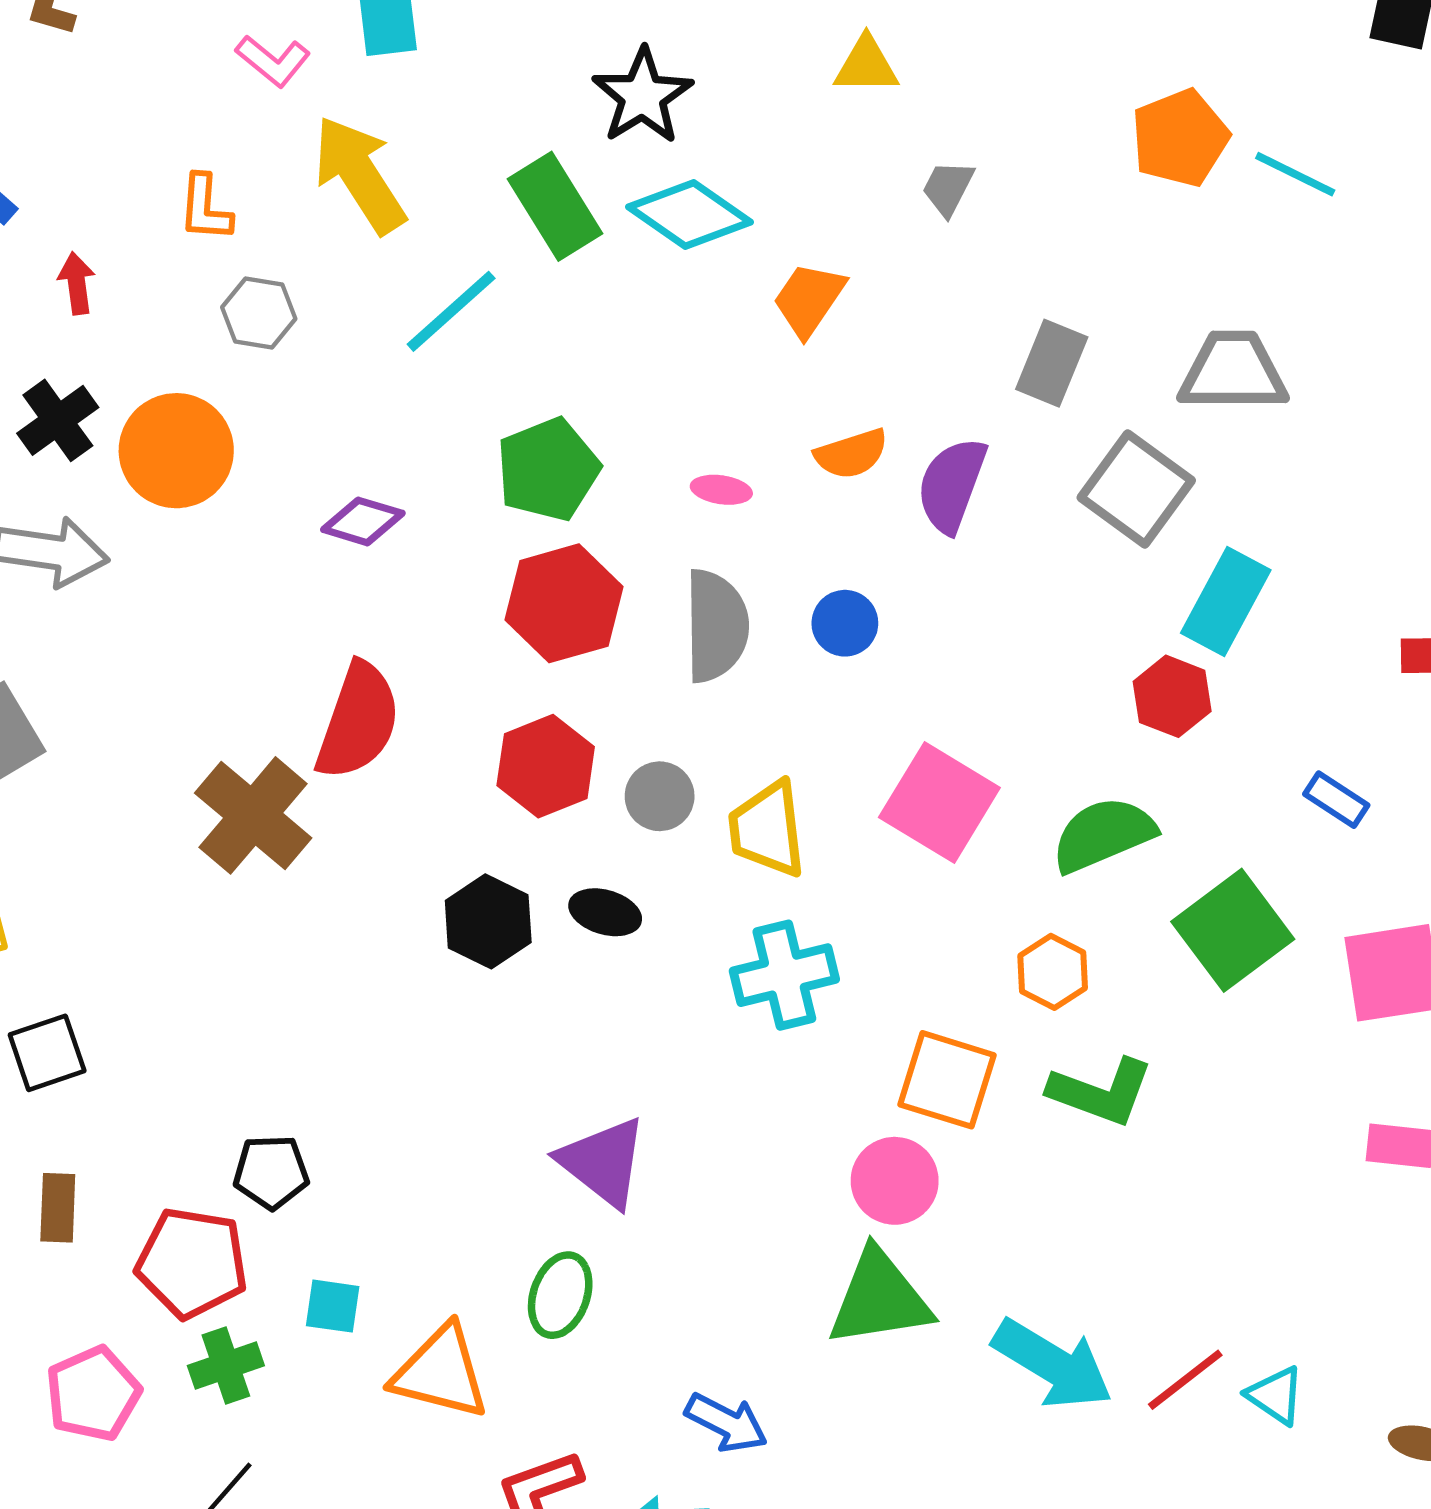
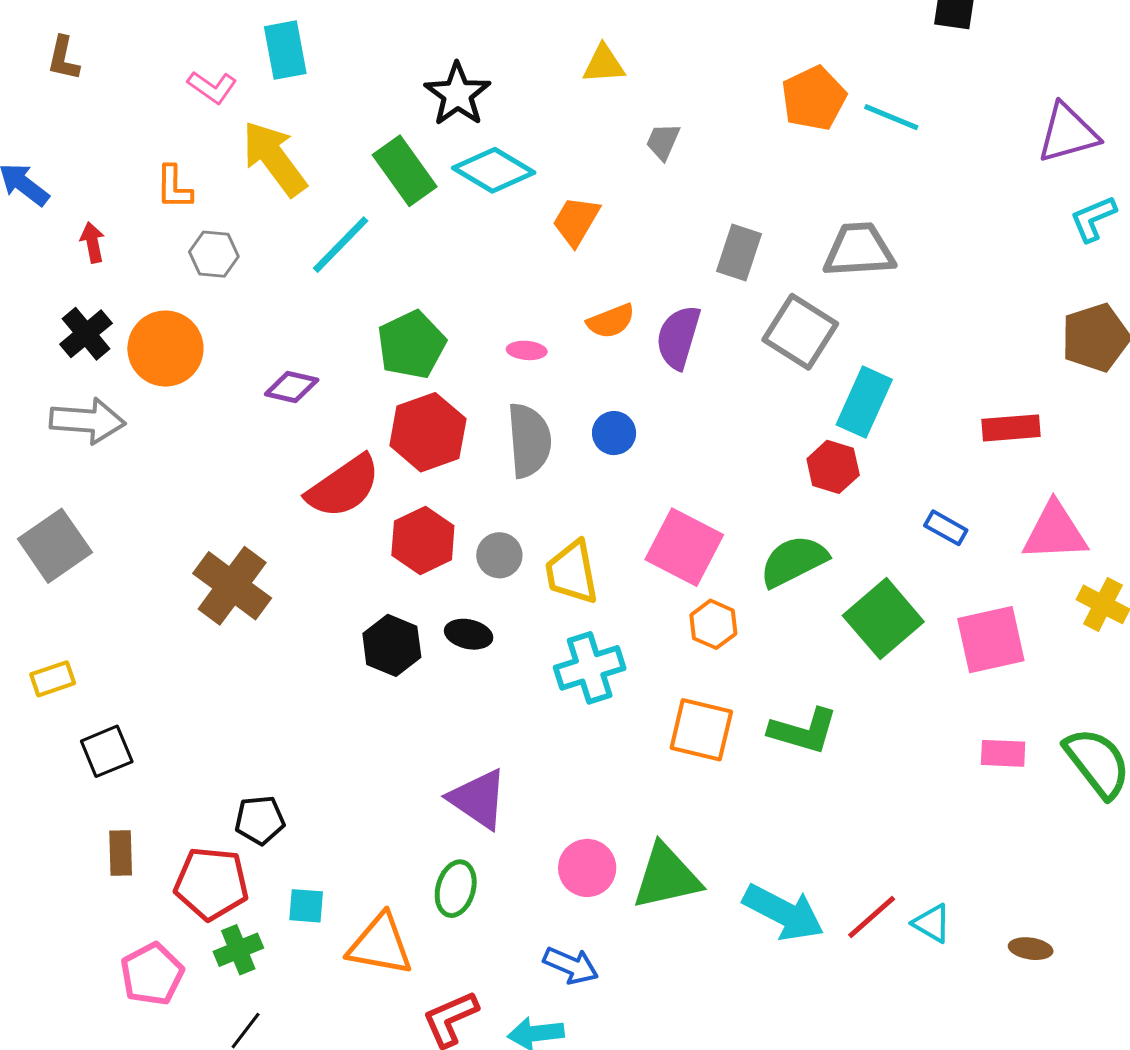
red semicircle: (358, 721) -> (343, 487), moved, turned 40
orange hexagon: (1053, 972) -> (713, 624), moved
pink circle: (895, 1181) -> (587, 868), moved

